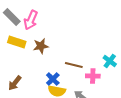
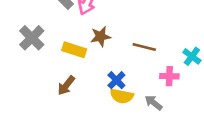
yellow rectangle: (17, 42) -> (74, 50), moved
brown line: (74, 65) -> (144, 47), moved

